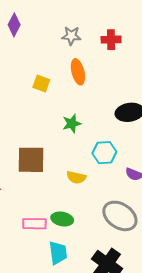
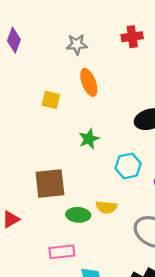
red cross: (111, 40) -> (132, 37), moved
yellow semicircle: (76, 177) -> (106, 207), moved
green ellipse: (62, 219) -> (78, 215), moved

